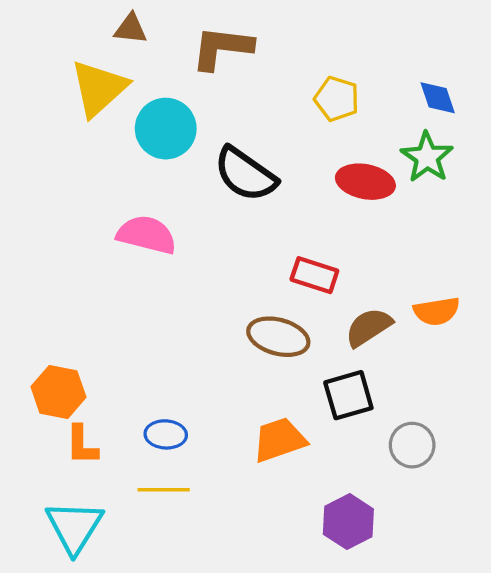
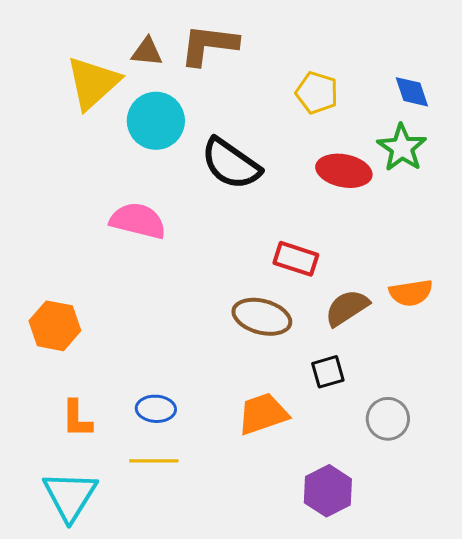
brown triangle: (131, 29) -> (147, 52), moved
orange hexagon: (58, 392) -> (55, 326), moved
black square: (348, 395) -> (328, 372), size x0.7

